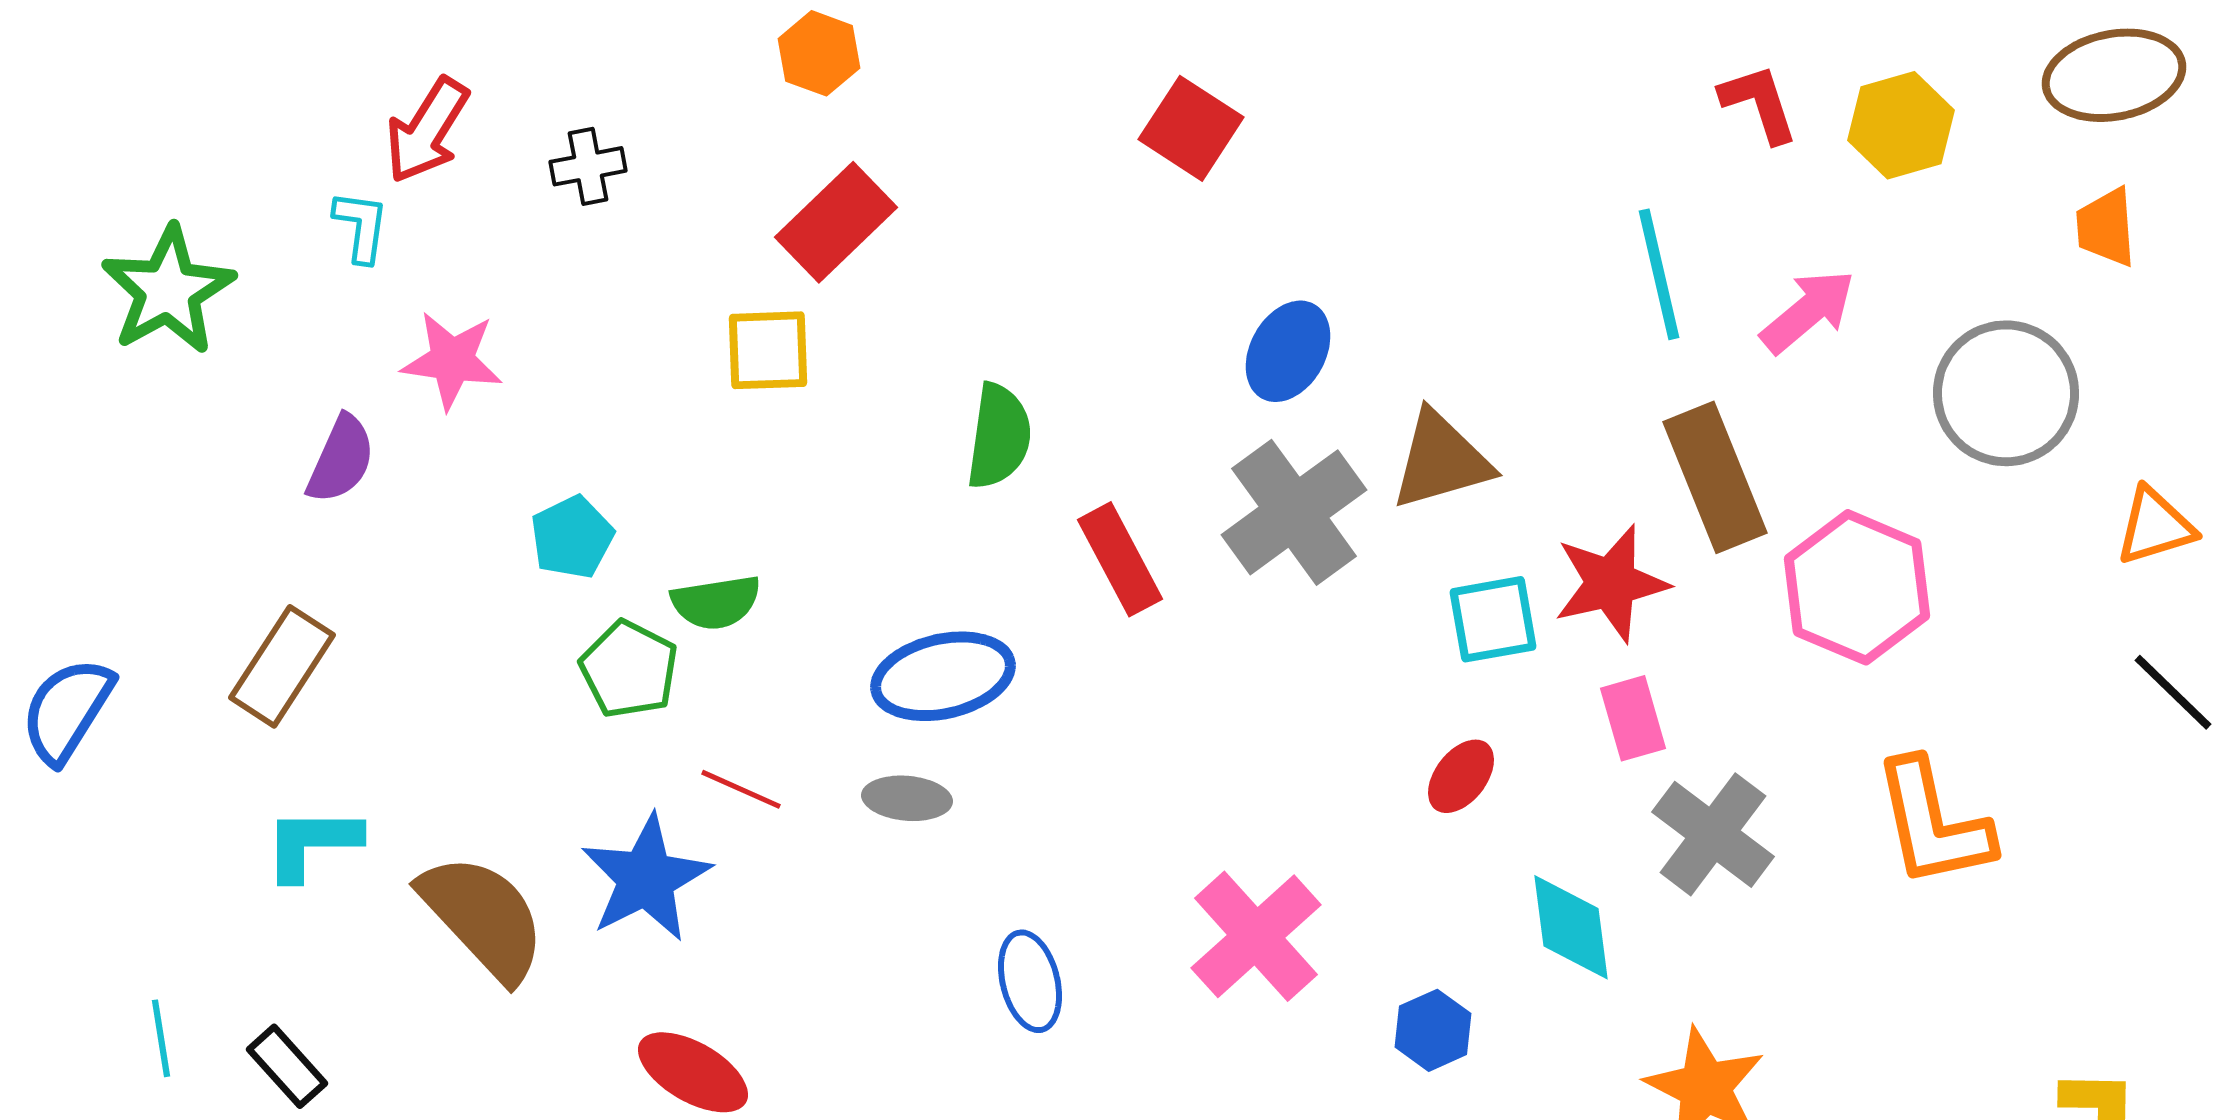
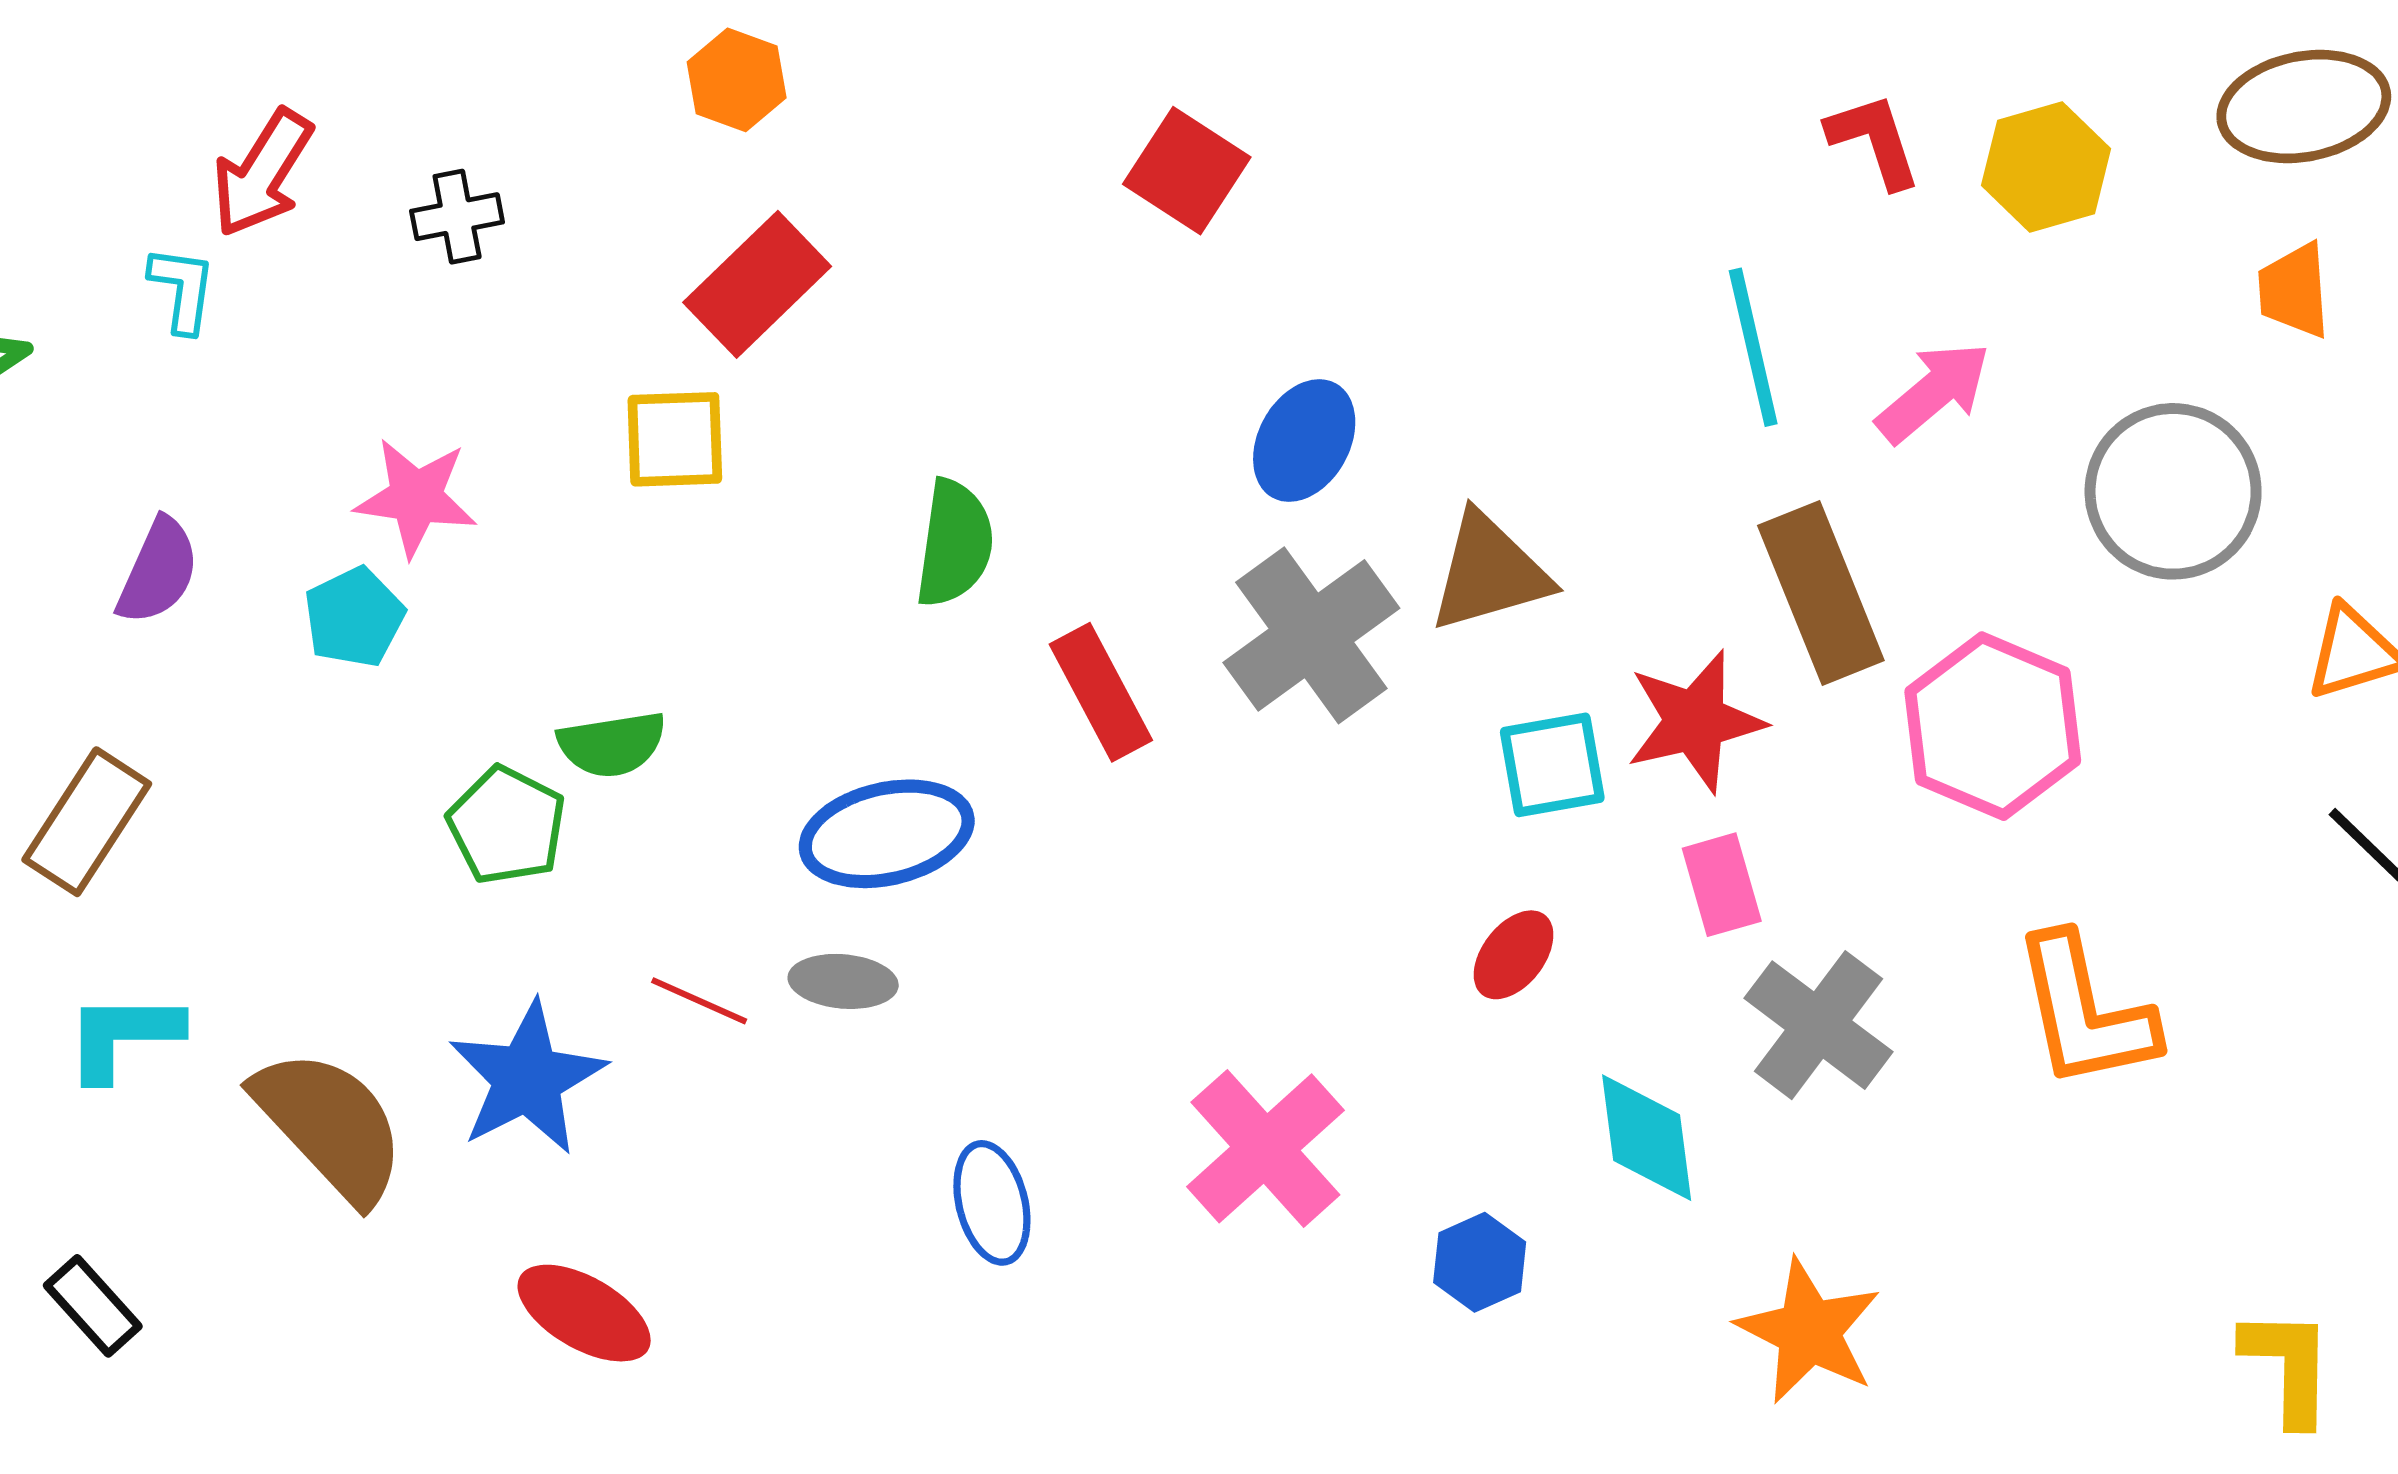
pink star: (452, 360) -> (416, 497), moved
cyan pentagon: (572, 537) -> (354, 617), moved
red line: (741, 789) -> (699, 1001), moved

